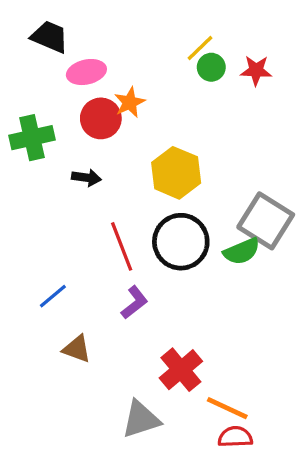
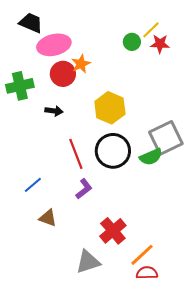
yellow line: (200, 48) -> (151, 30), moved
pink ellipse: (86, 72) -> (54, 45), size x1.4
gray square: (266, 221) -> (166, 138), turned 32
orange line: (227, 408) -> (142, 255), turned -68

